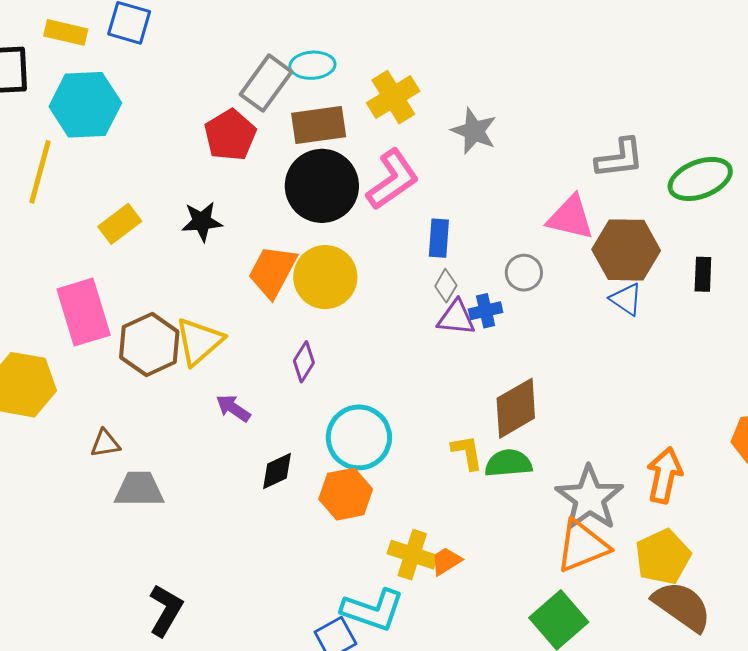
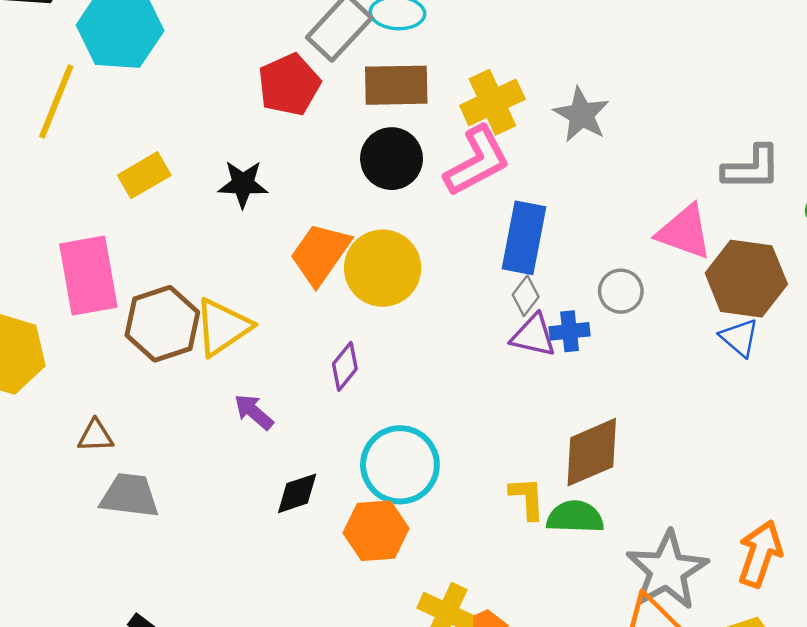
yellow cross: (393, 97) -> (492, 102), moved
black circle: (322, 186) -> (392, 159), size x0.7
blue rectangle: (439, 238) -> (524, 238), size x1.5

